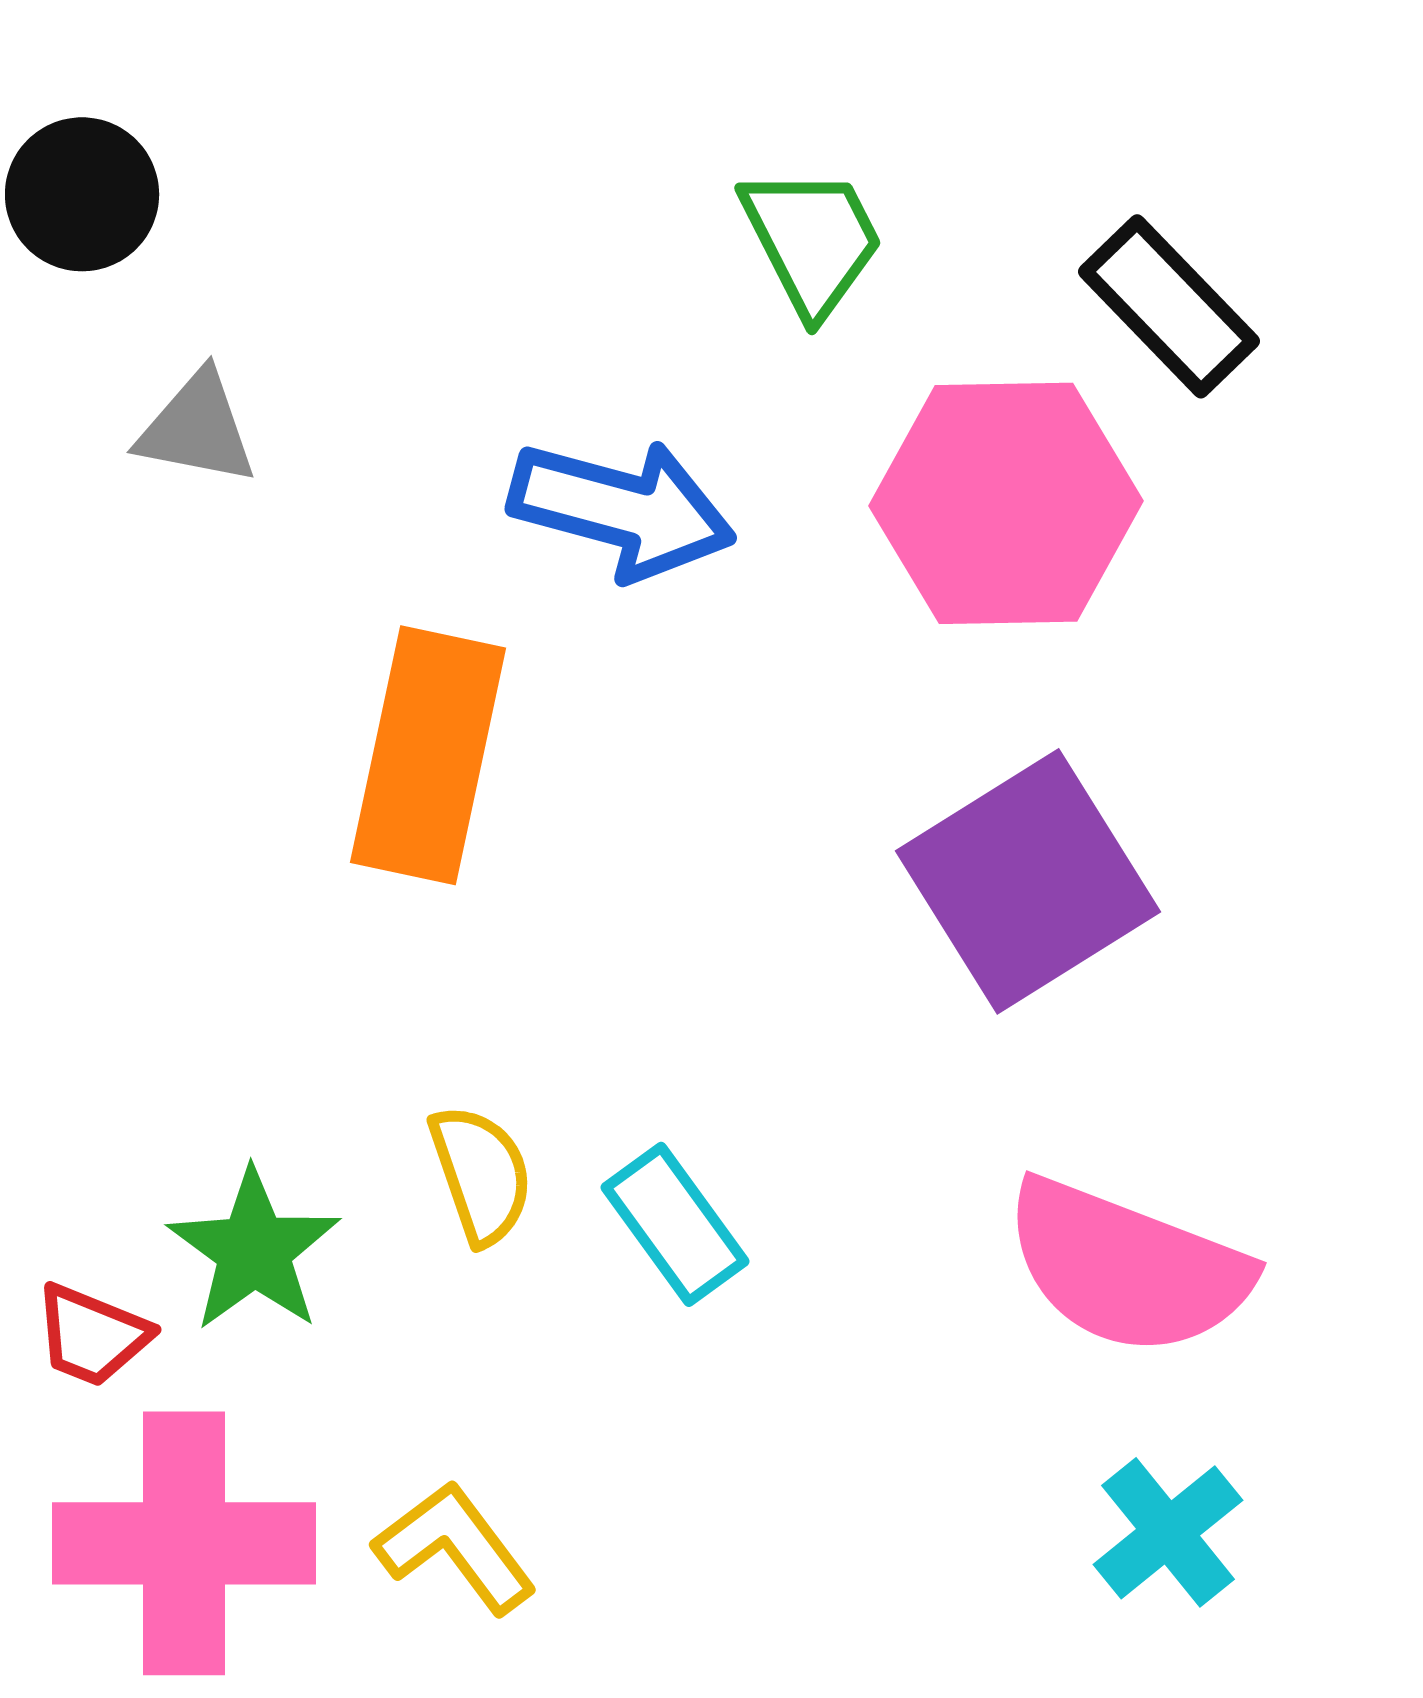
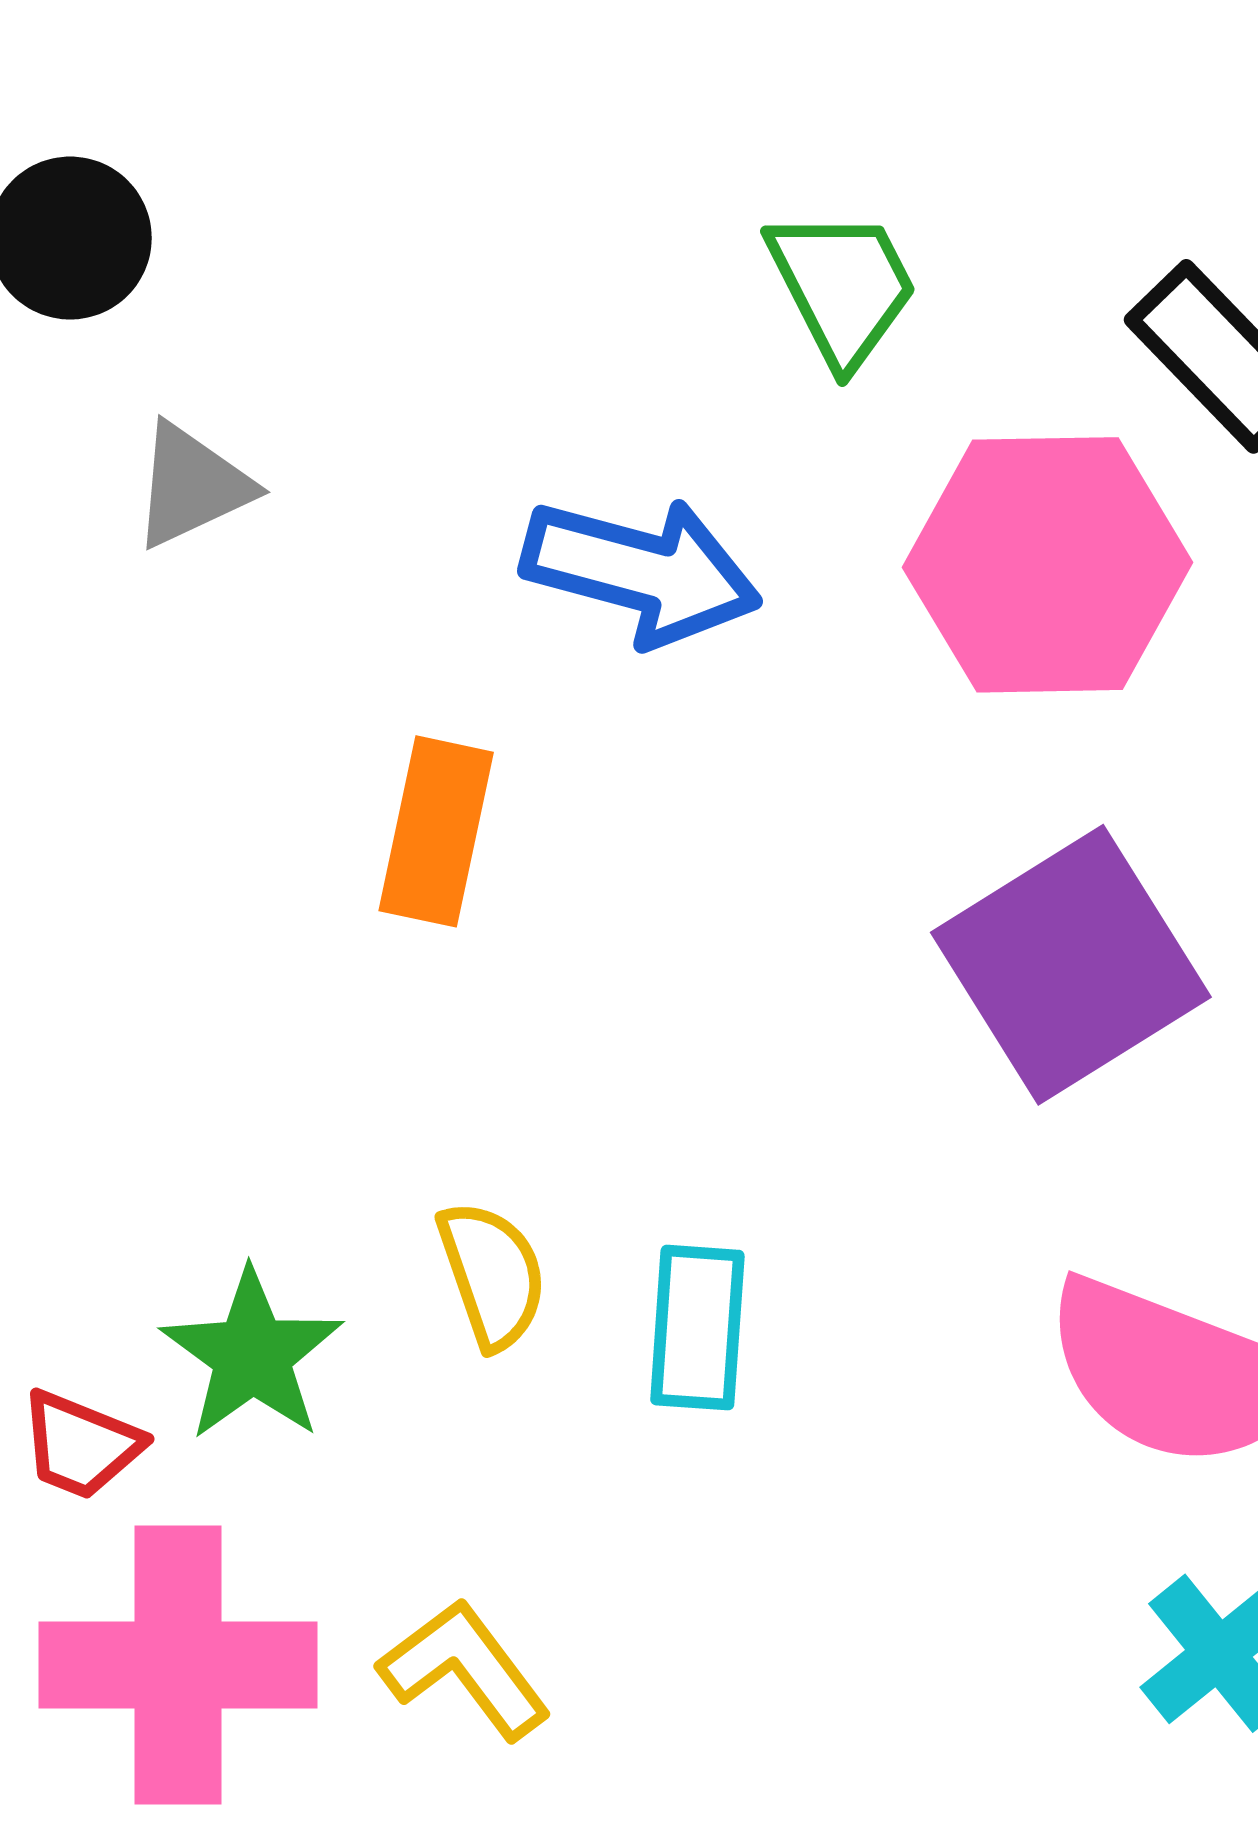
gray triangle: (197, 428) -> (192, 486), turned -36
orange rectangle: (428, 755) -> (436, 831), size x0.7
cyan rectangle: (675, 1224) -> (697, 1328), turned 40

